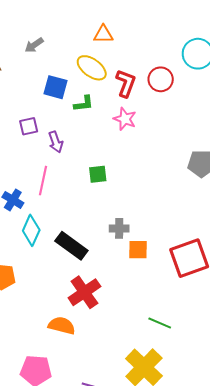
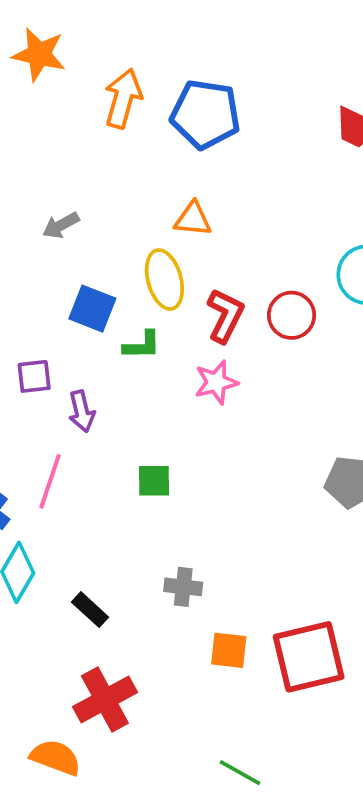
yellow ellipse: (92, 68) -> (164, 280), turned 32
pink star: (125, 119) -> (216, 382), turned 30
black rectangle: (71, 246) -> (90, 610), size x0.6
orange square: (138, 250) -> (229, 650), moved

